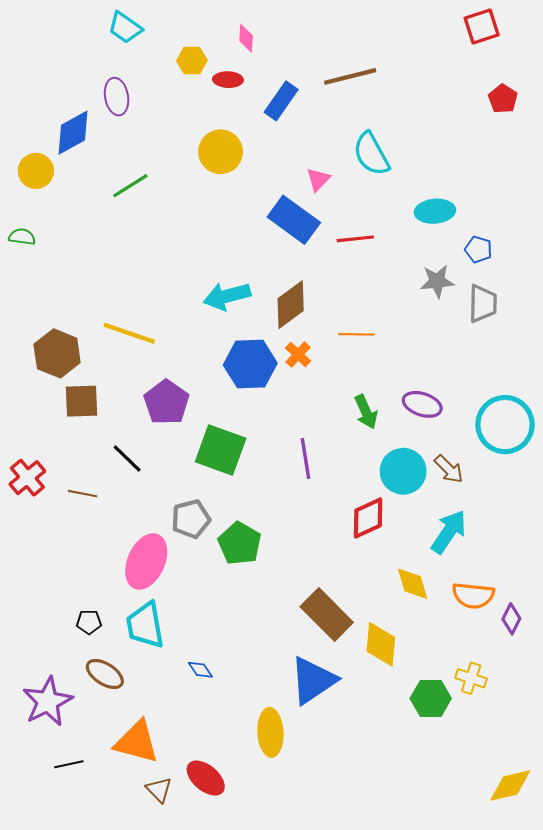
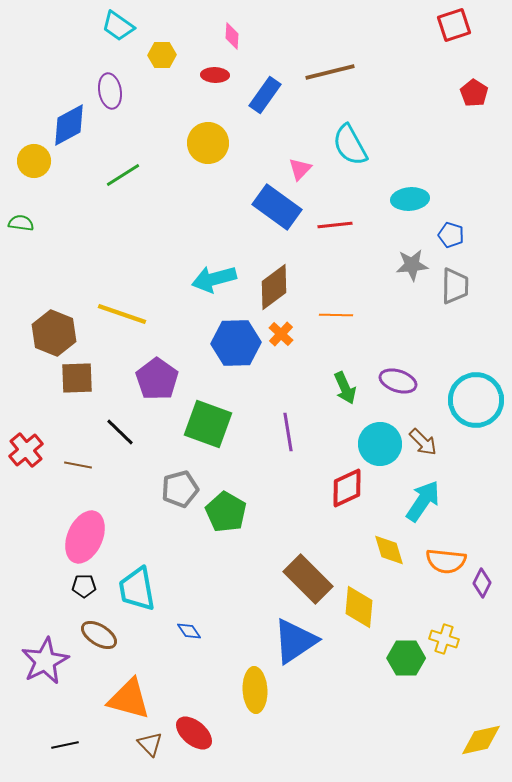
yellow hexagon: (192, 60) -> (162, 55), moved
pink ellipse: (146, 561) -> (85, 537), moved
black line: (69, 764) -> (65, 745), moved

